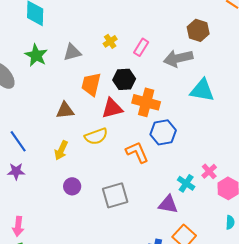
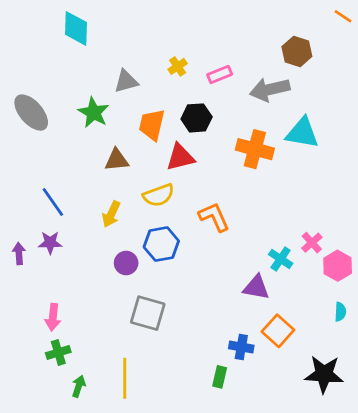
pink rectangle: (141, 47) -> (220, 75), turned 36
green star: (36, 55) -> (94, 113), moved
orange cross: (146, 102) -> (255, 149), moved
blue hexagon: (163, 132) -> (161, 244), moved
gray square: (115, 195) -> (148, 313), moved, turned 32

